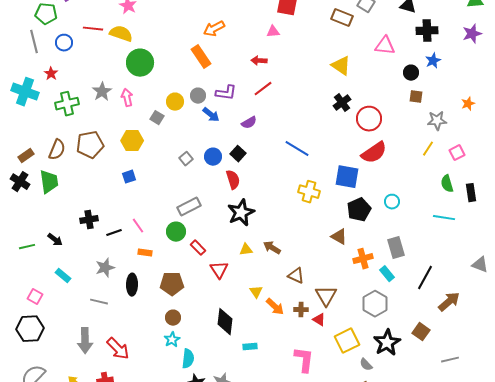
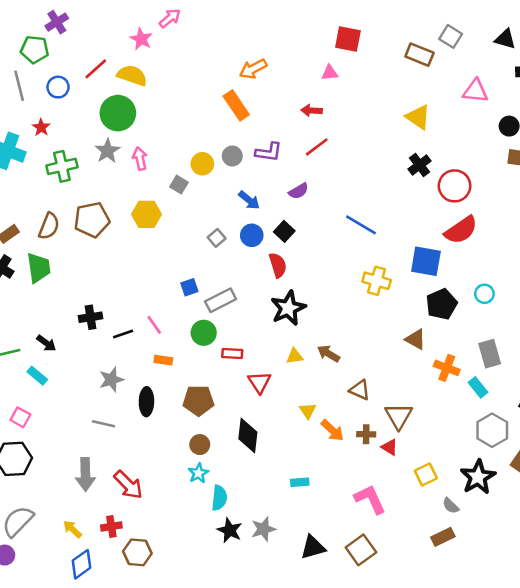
red line: (93, 29) -> (96, 69), turned -48
green circle: (140, 63) -> (118, 113), moved
blue arrow: (211, 115) -> (249, 200), moved
blue square: (129, 177) -> (189, 287), moved
red rectangle: (198, 248) -> (232, 354), turned -42
orange cross: (363, 259) -> (447, 368), turned 36
cyan rectangle: (63, 276) -> (37, 376), moved
gray hexagon: (375, 304) -> (492, 430), moved
black diamond: (225, 322) -> (248, 435), moved
yellow square: (347, 341) -> (426, 474), size x0.7
pink L-shape: (304, 360) -> (370, 499), turned -32

